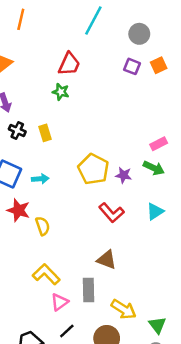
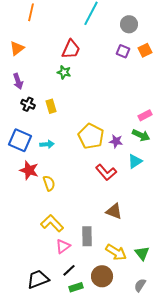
cyan triangle: (155, 211) -> (135, 161), moved
brown triangle: (107, 260) -> (114, 211), moved
green triangle: (157, 325) -> (142, 253), moved

